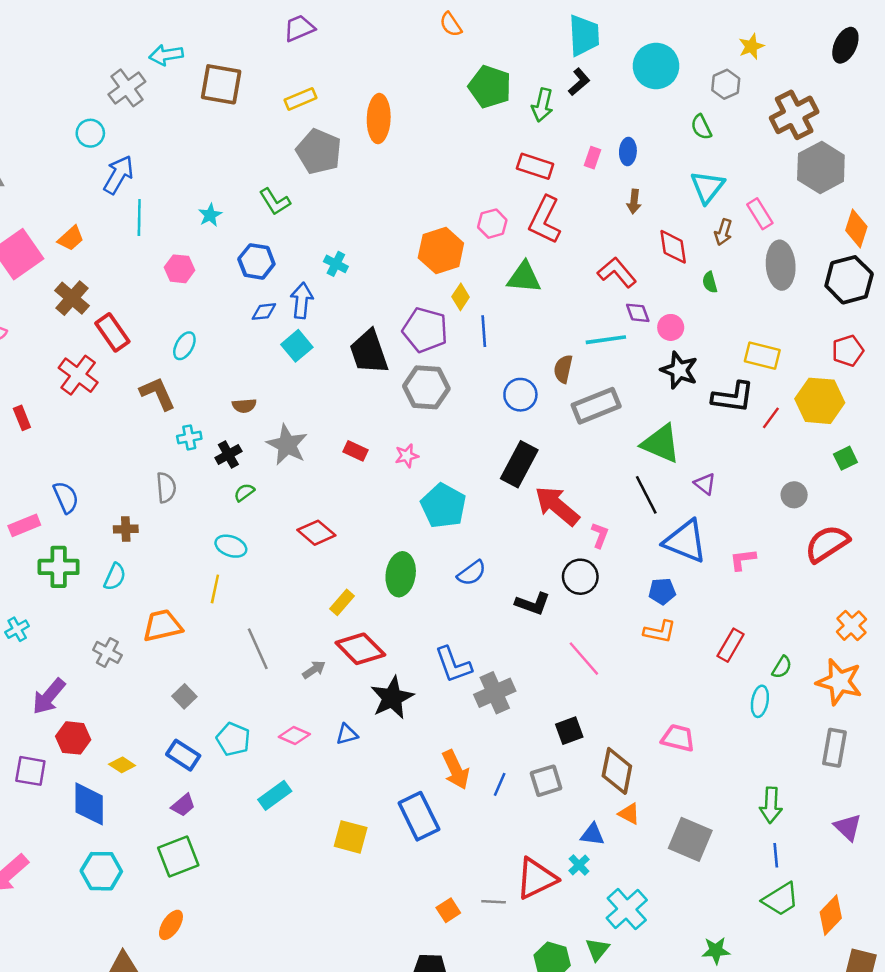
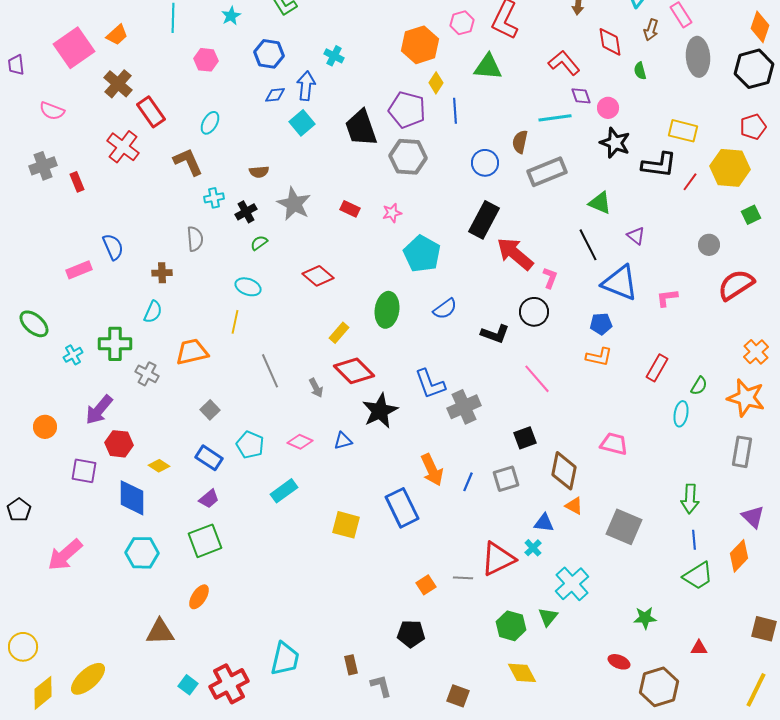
green triangle: (661, 444) -> (600, 203), size x0.7
green cross: (59, 567) -> (115, 344), moved
gray arrow: (314, 670) -> (316, 388), turned 96
orange diamond: (831, 915) -> (739, 556), moved

